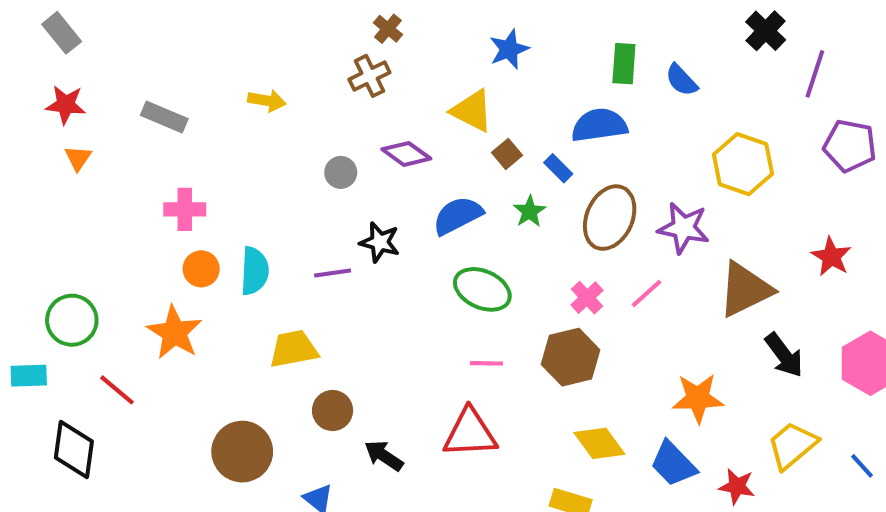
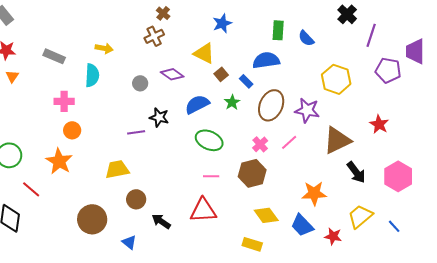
cyan semicircle: (255, 271) -> (92, 75), moved

